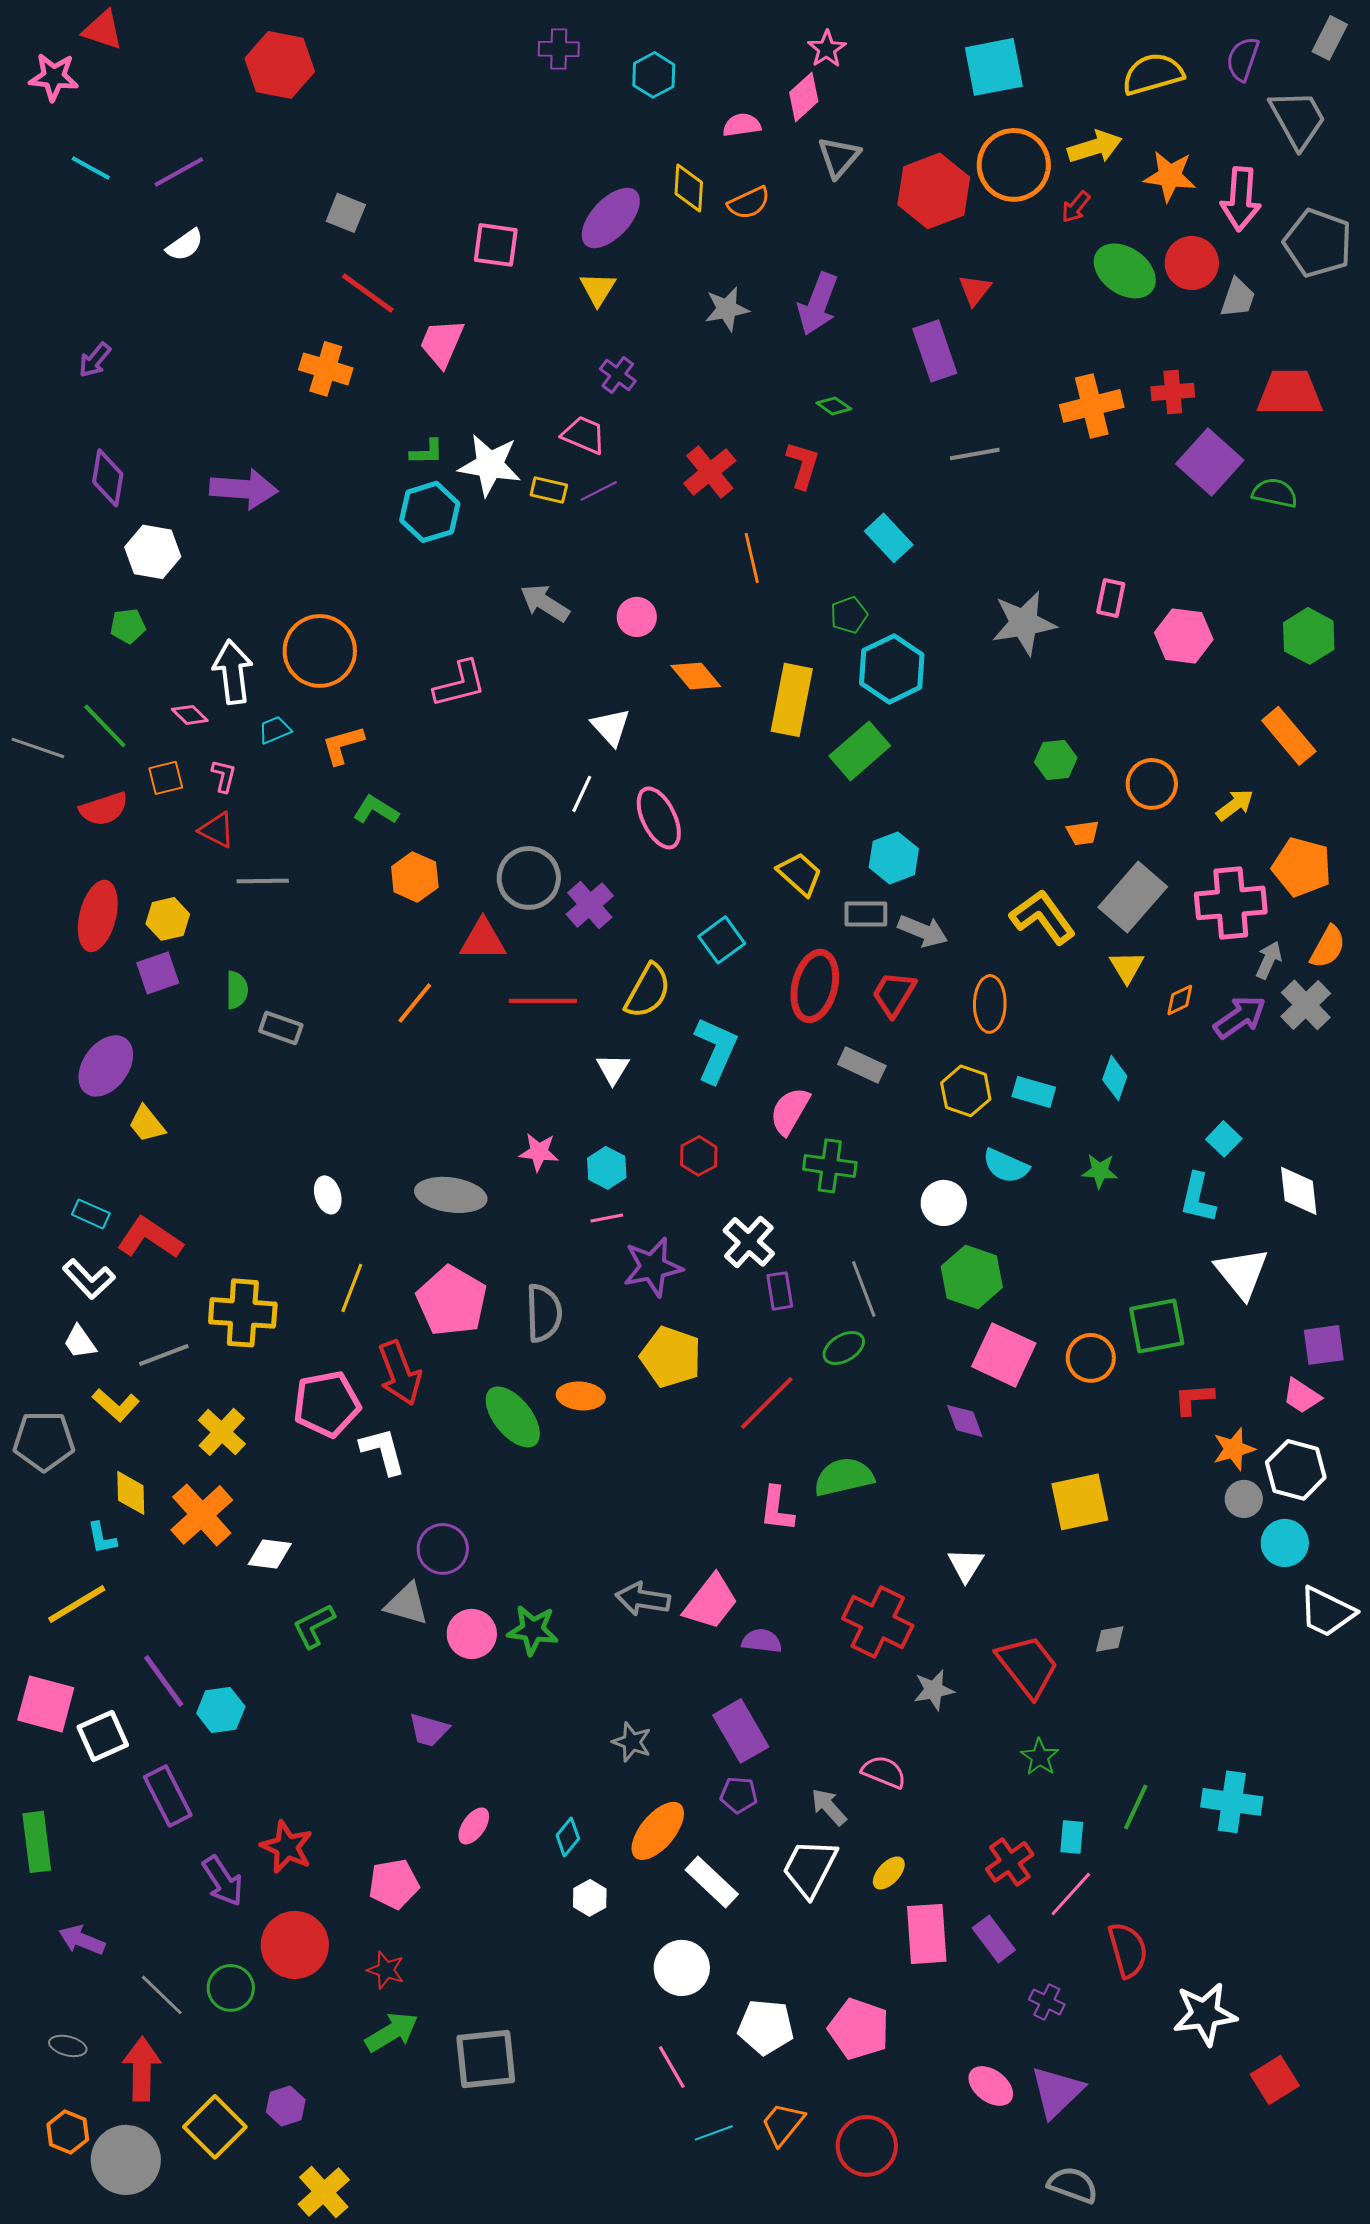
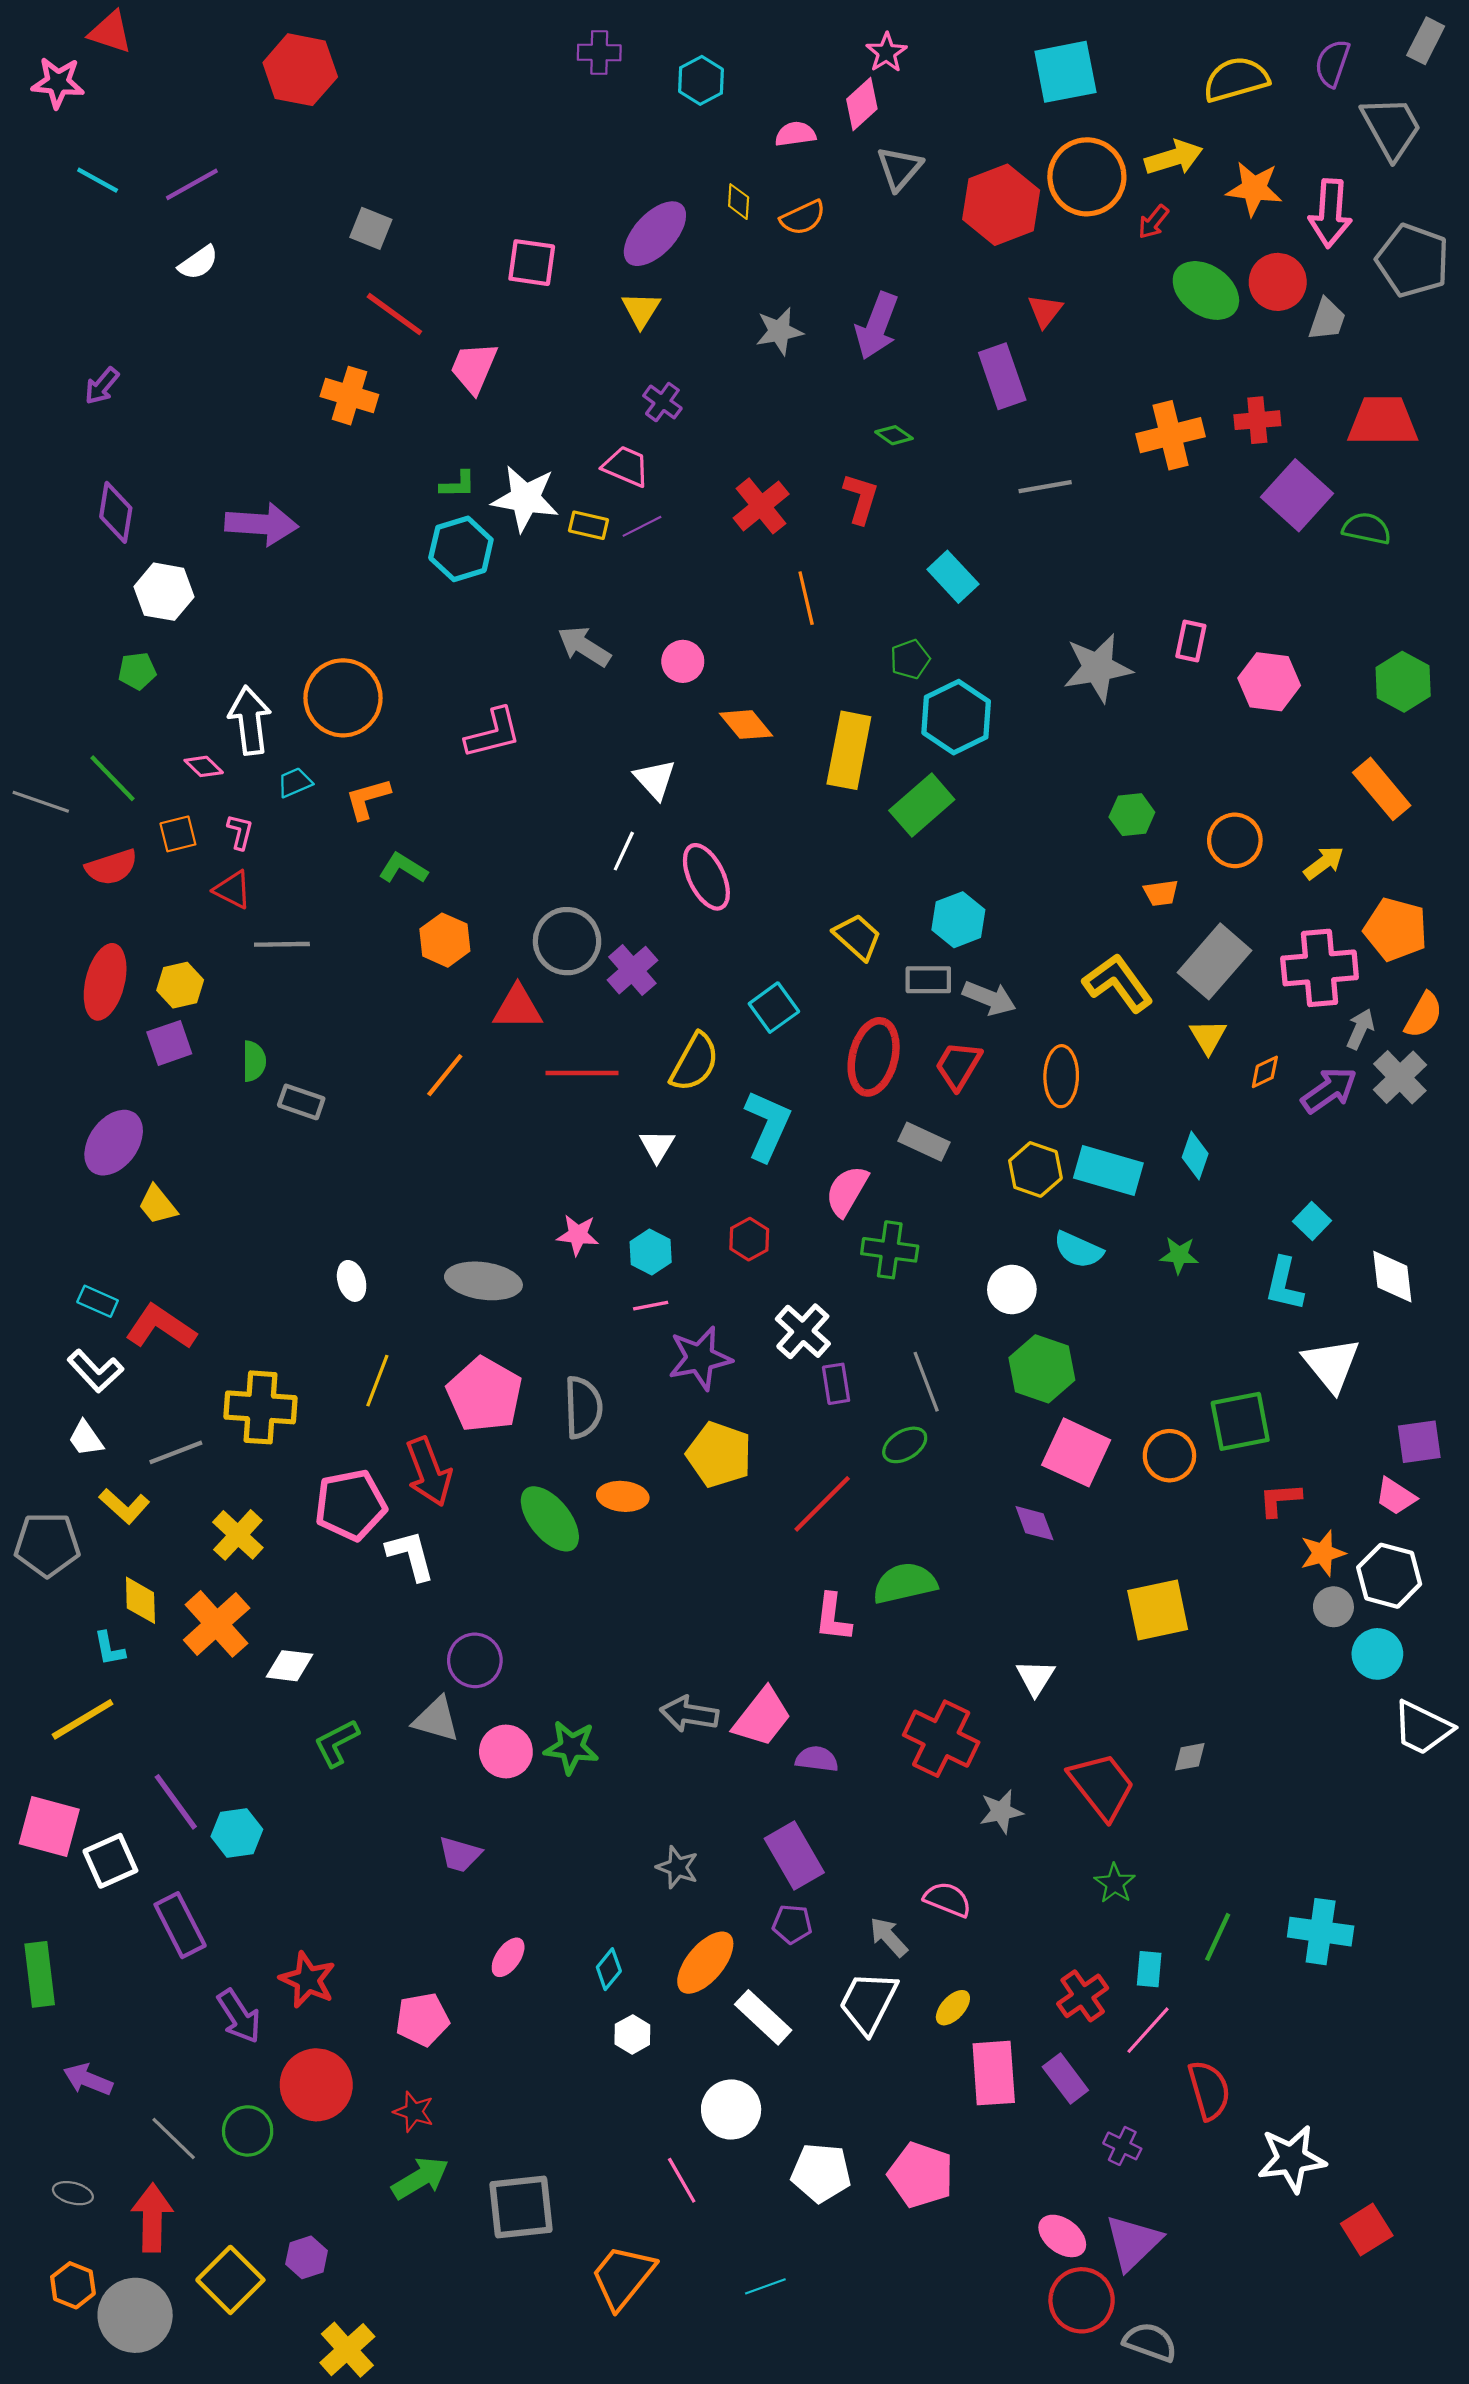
yellow diamond: (689, 188) -> (739, 202), size x0.7
cyan rectangle: (1034, 1092) -> (1108, 1171), size x1.5
pink line: (672, 2067) -> (682, 2180), moved
orange trapezoid: (783, 2124) -> (623, 2277), moved, size x1.4
red circle: (867, 2146) -> (1082, 2300), moved

